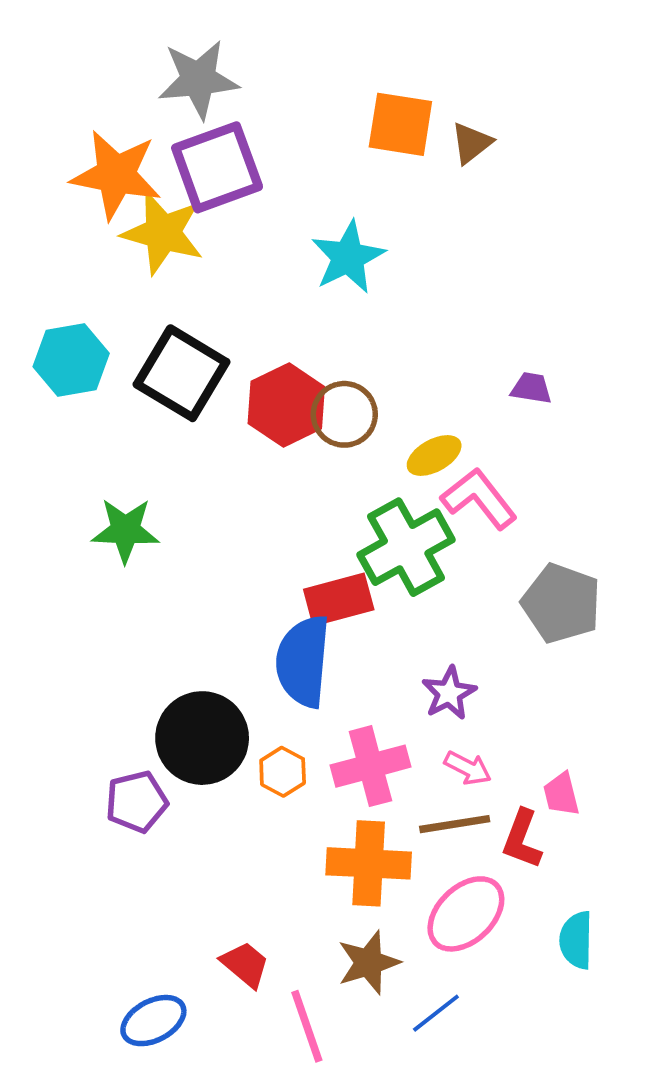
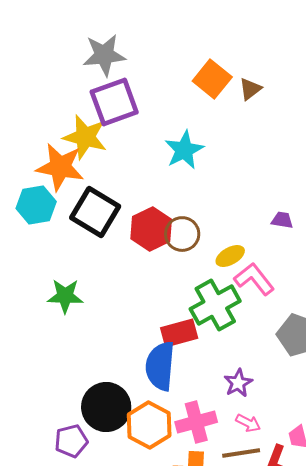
orange square: (400, 124) -> (212, 79), turned 30
orange star: (116, 175) -> (60, 167), moved
orange hexagon: (283, 772) -> (149, 425), size x1.8

